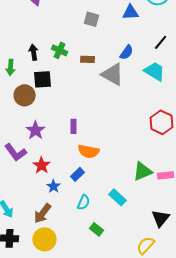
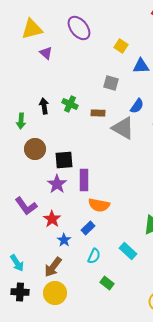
gray square: (92, 19) -> (111, 83), moved
black square: (43, 79) -> (64, 160), moved
purple rectangle: (74, 126) -> (84, 180), size x1.5
purple star: (36, 130) -> (57, 184), moved

